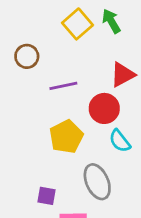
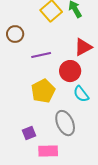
purple square: (46, 196) -> (29, 133), turned -32

